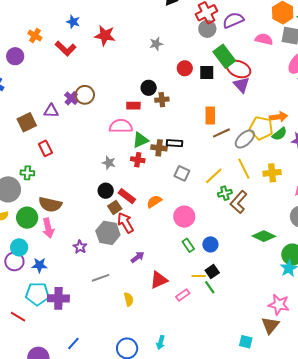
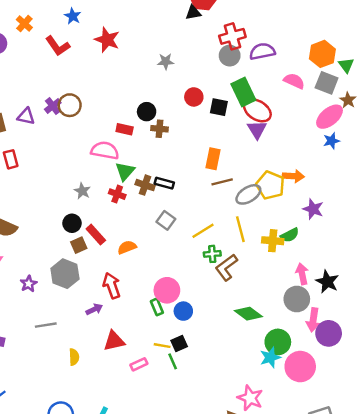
green semicircle: (279, 134) -> (290, 235), moved
green triangle: (140, 140) -> (125, 171), turned -36
pink circle: (184, 217) -> (167, 290), moved
red arrow: (125, 223) -> (112, 285), moved

